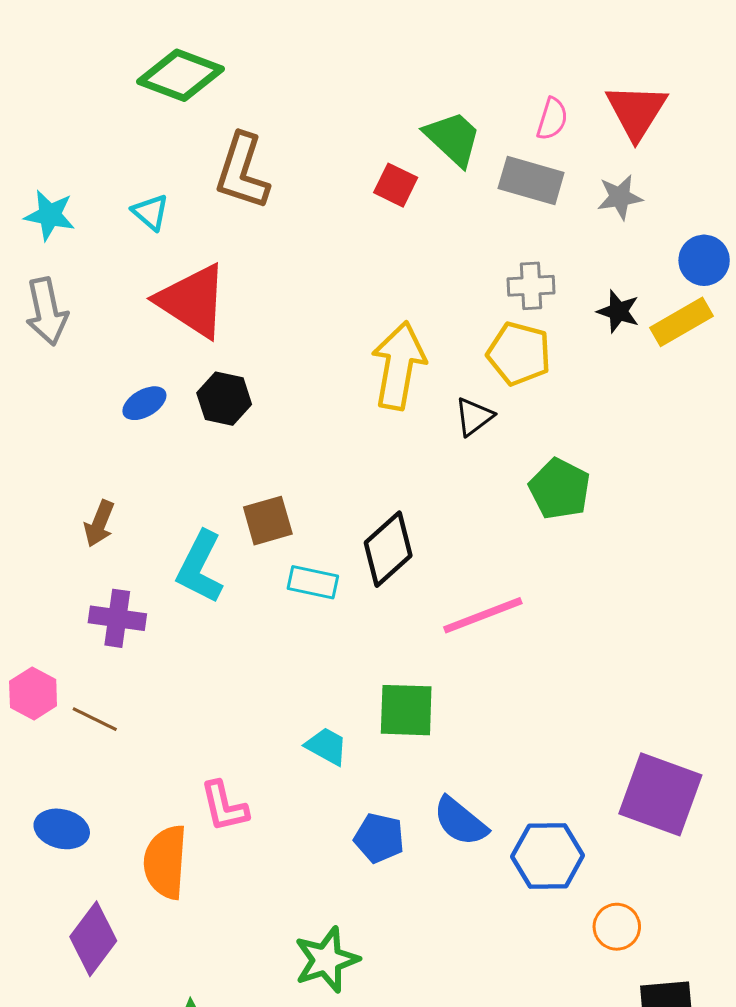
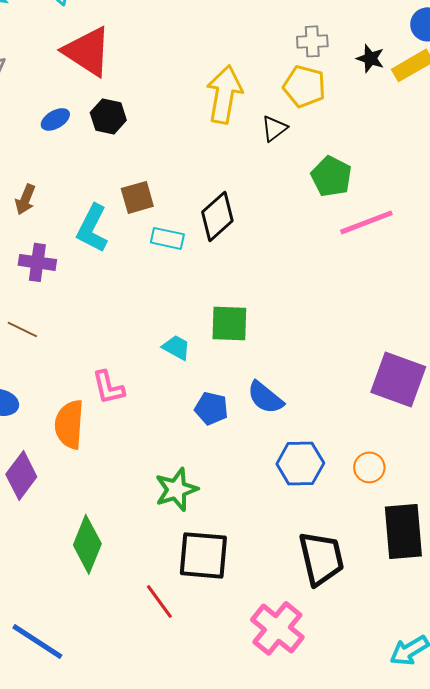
pink line: (483, 615) -> (366, 222), moved
blue hexagon: (548, 856) -> (300, 463), moved

